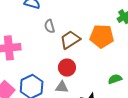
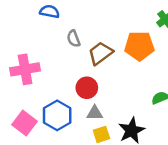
red circle: (67, 68) -> (87, 88), moved

